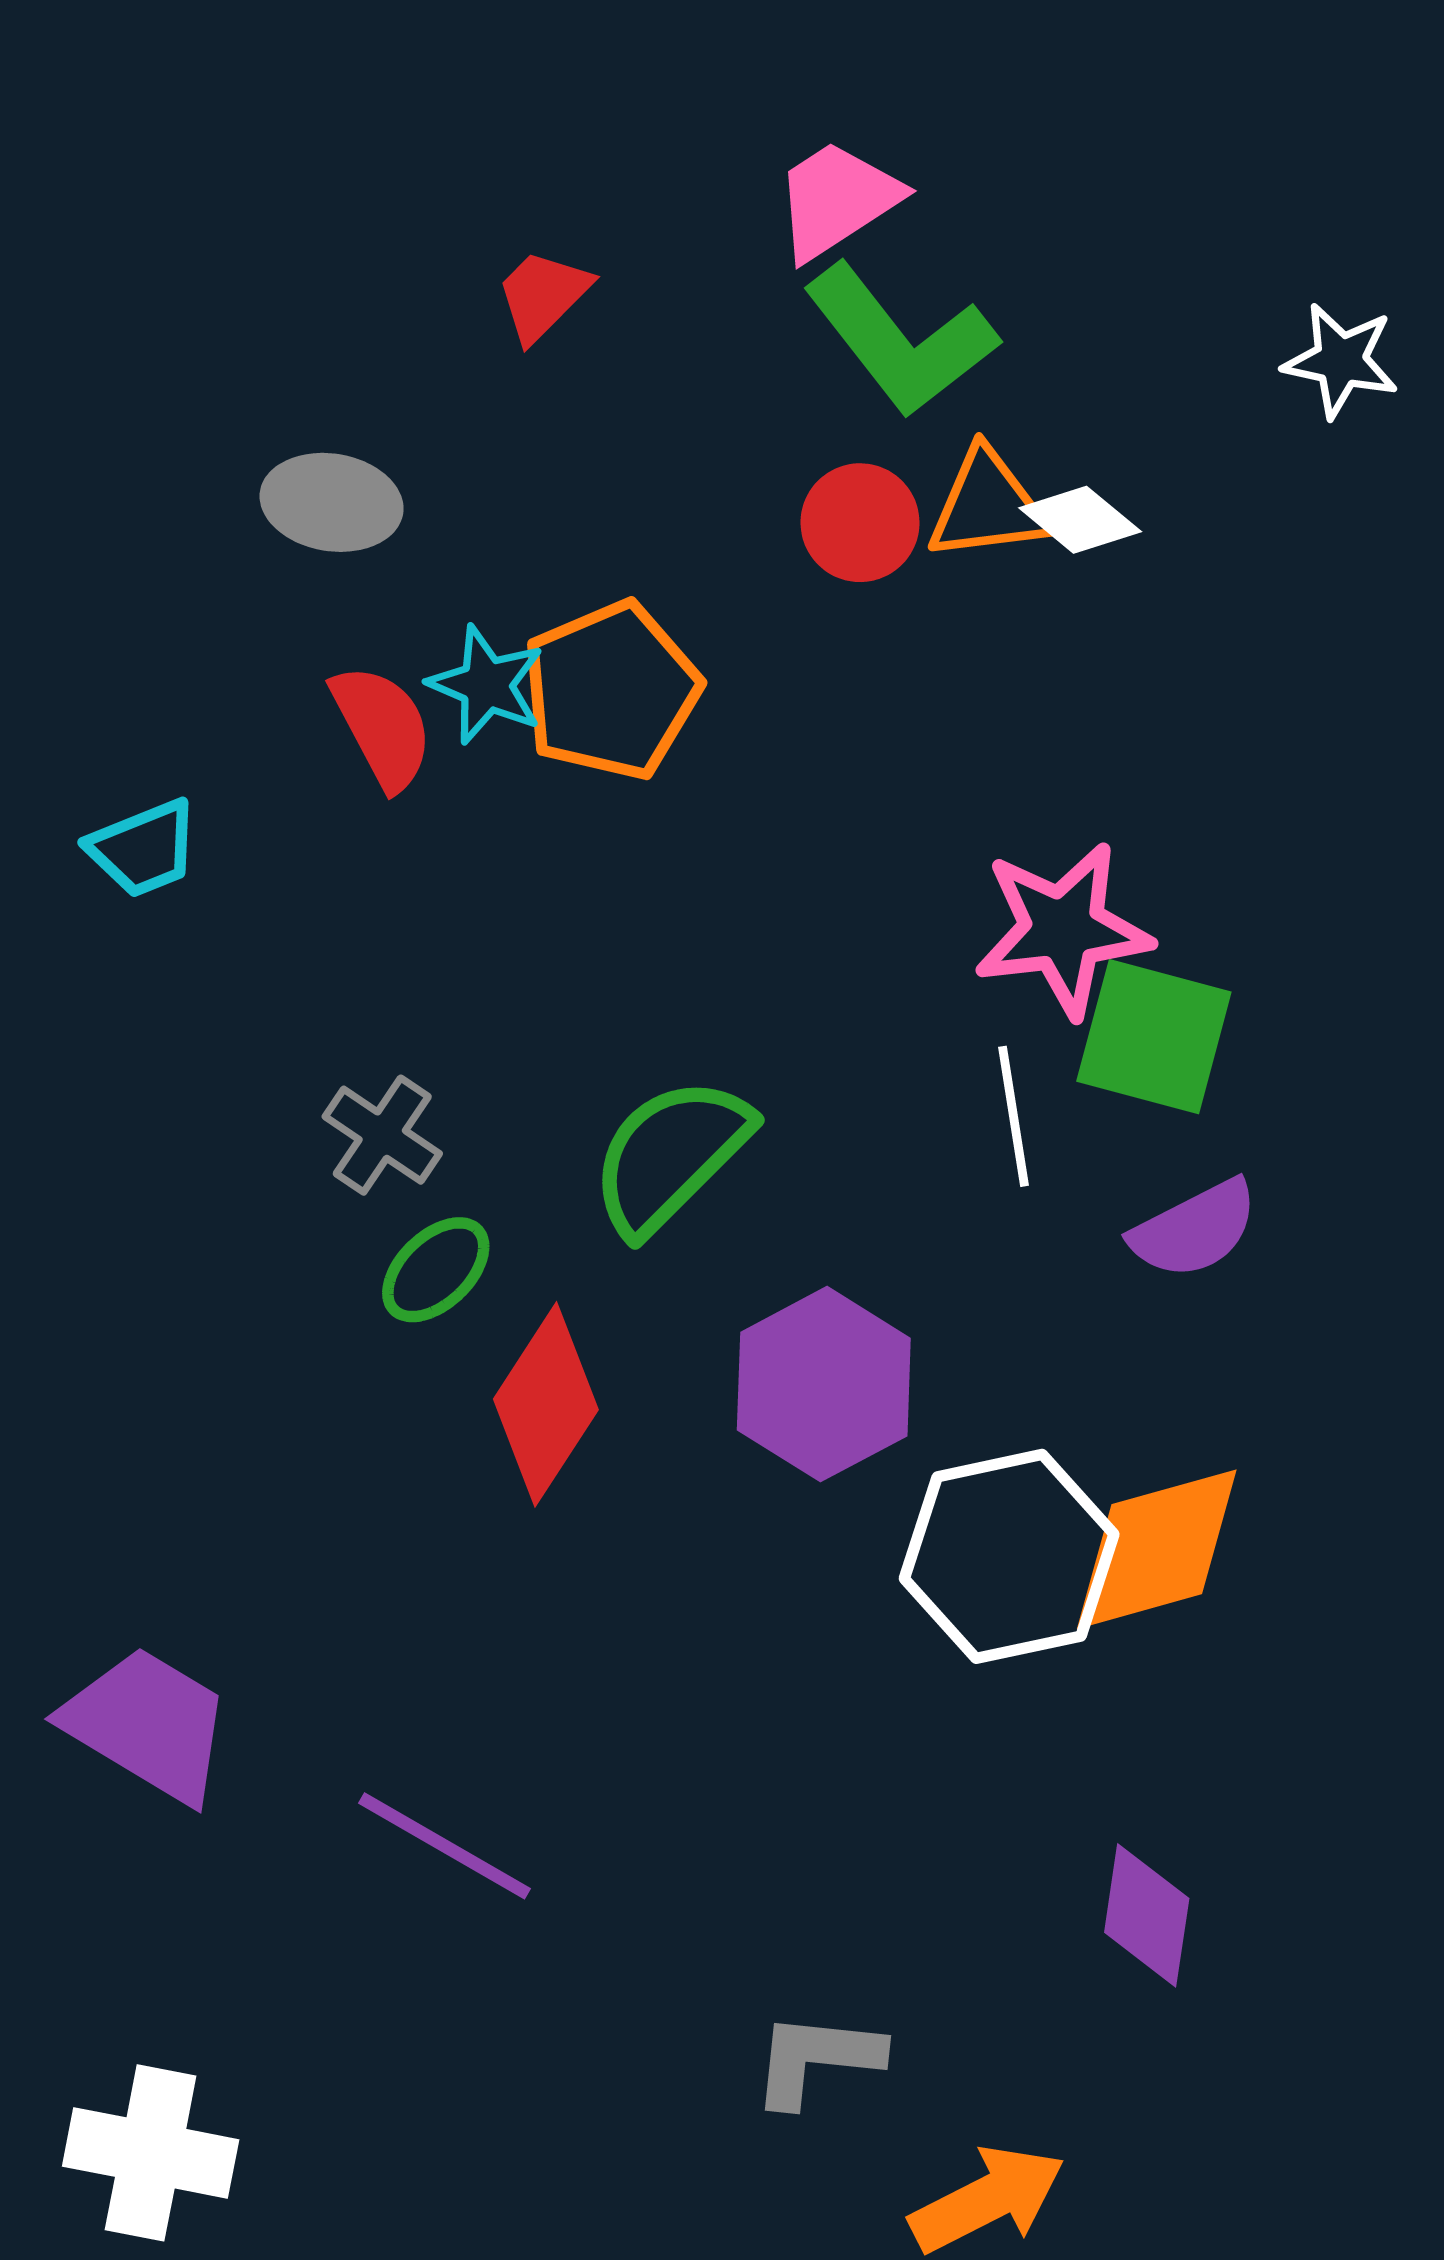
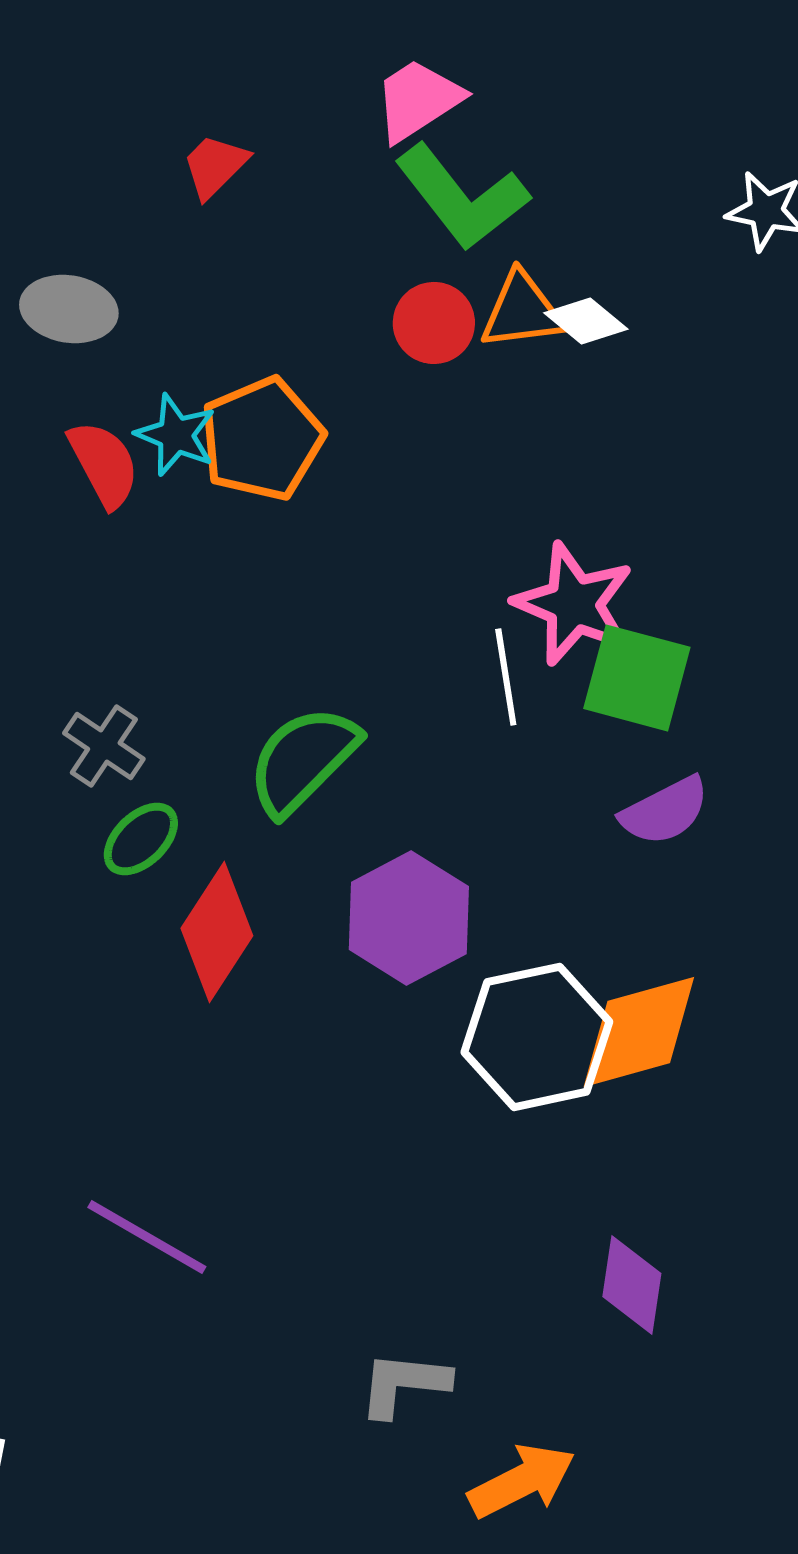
pink star: (1063, 929) -> (574, 604), turned 30
white line: (1013, 1116) -> (506, 677), moved

